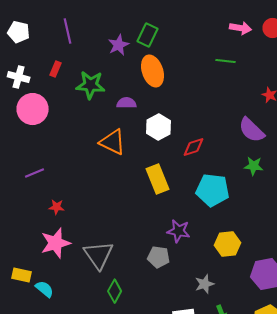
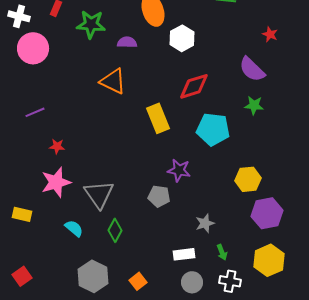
white hexagon: (159, 127) -> (182, 38), moved
red diamond: (194, 147) -> (194, 86), size x1.4
yellow hexagon: (228, 244) -> (248, 179), moved
cyan semicircle: (45, 289) -> (74, 228), moved

